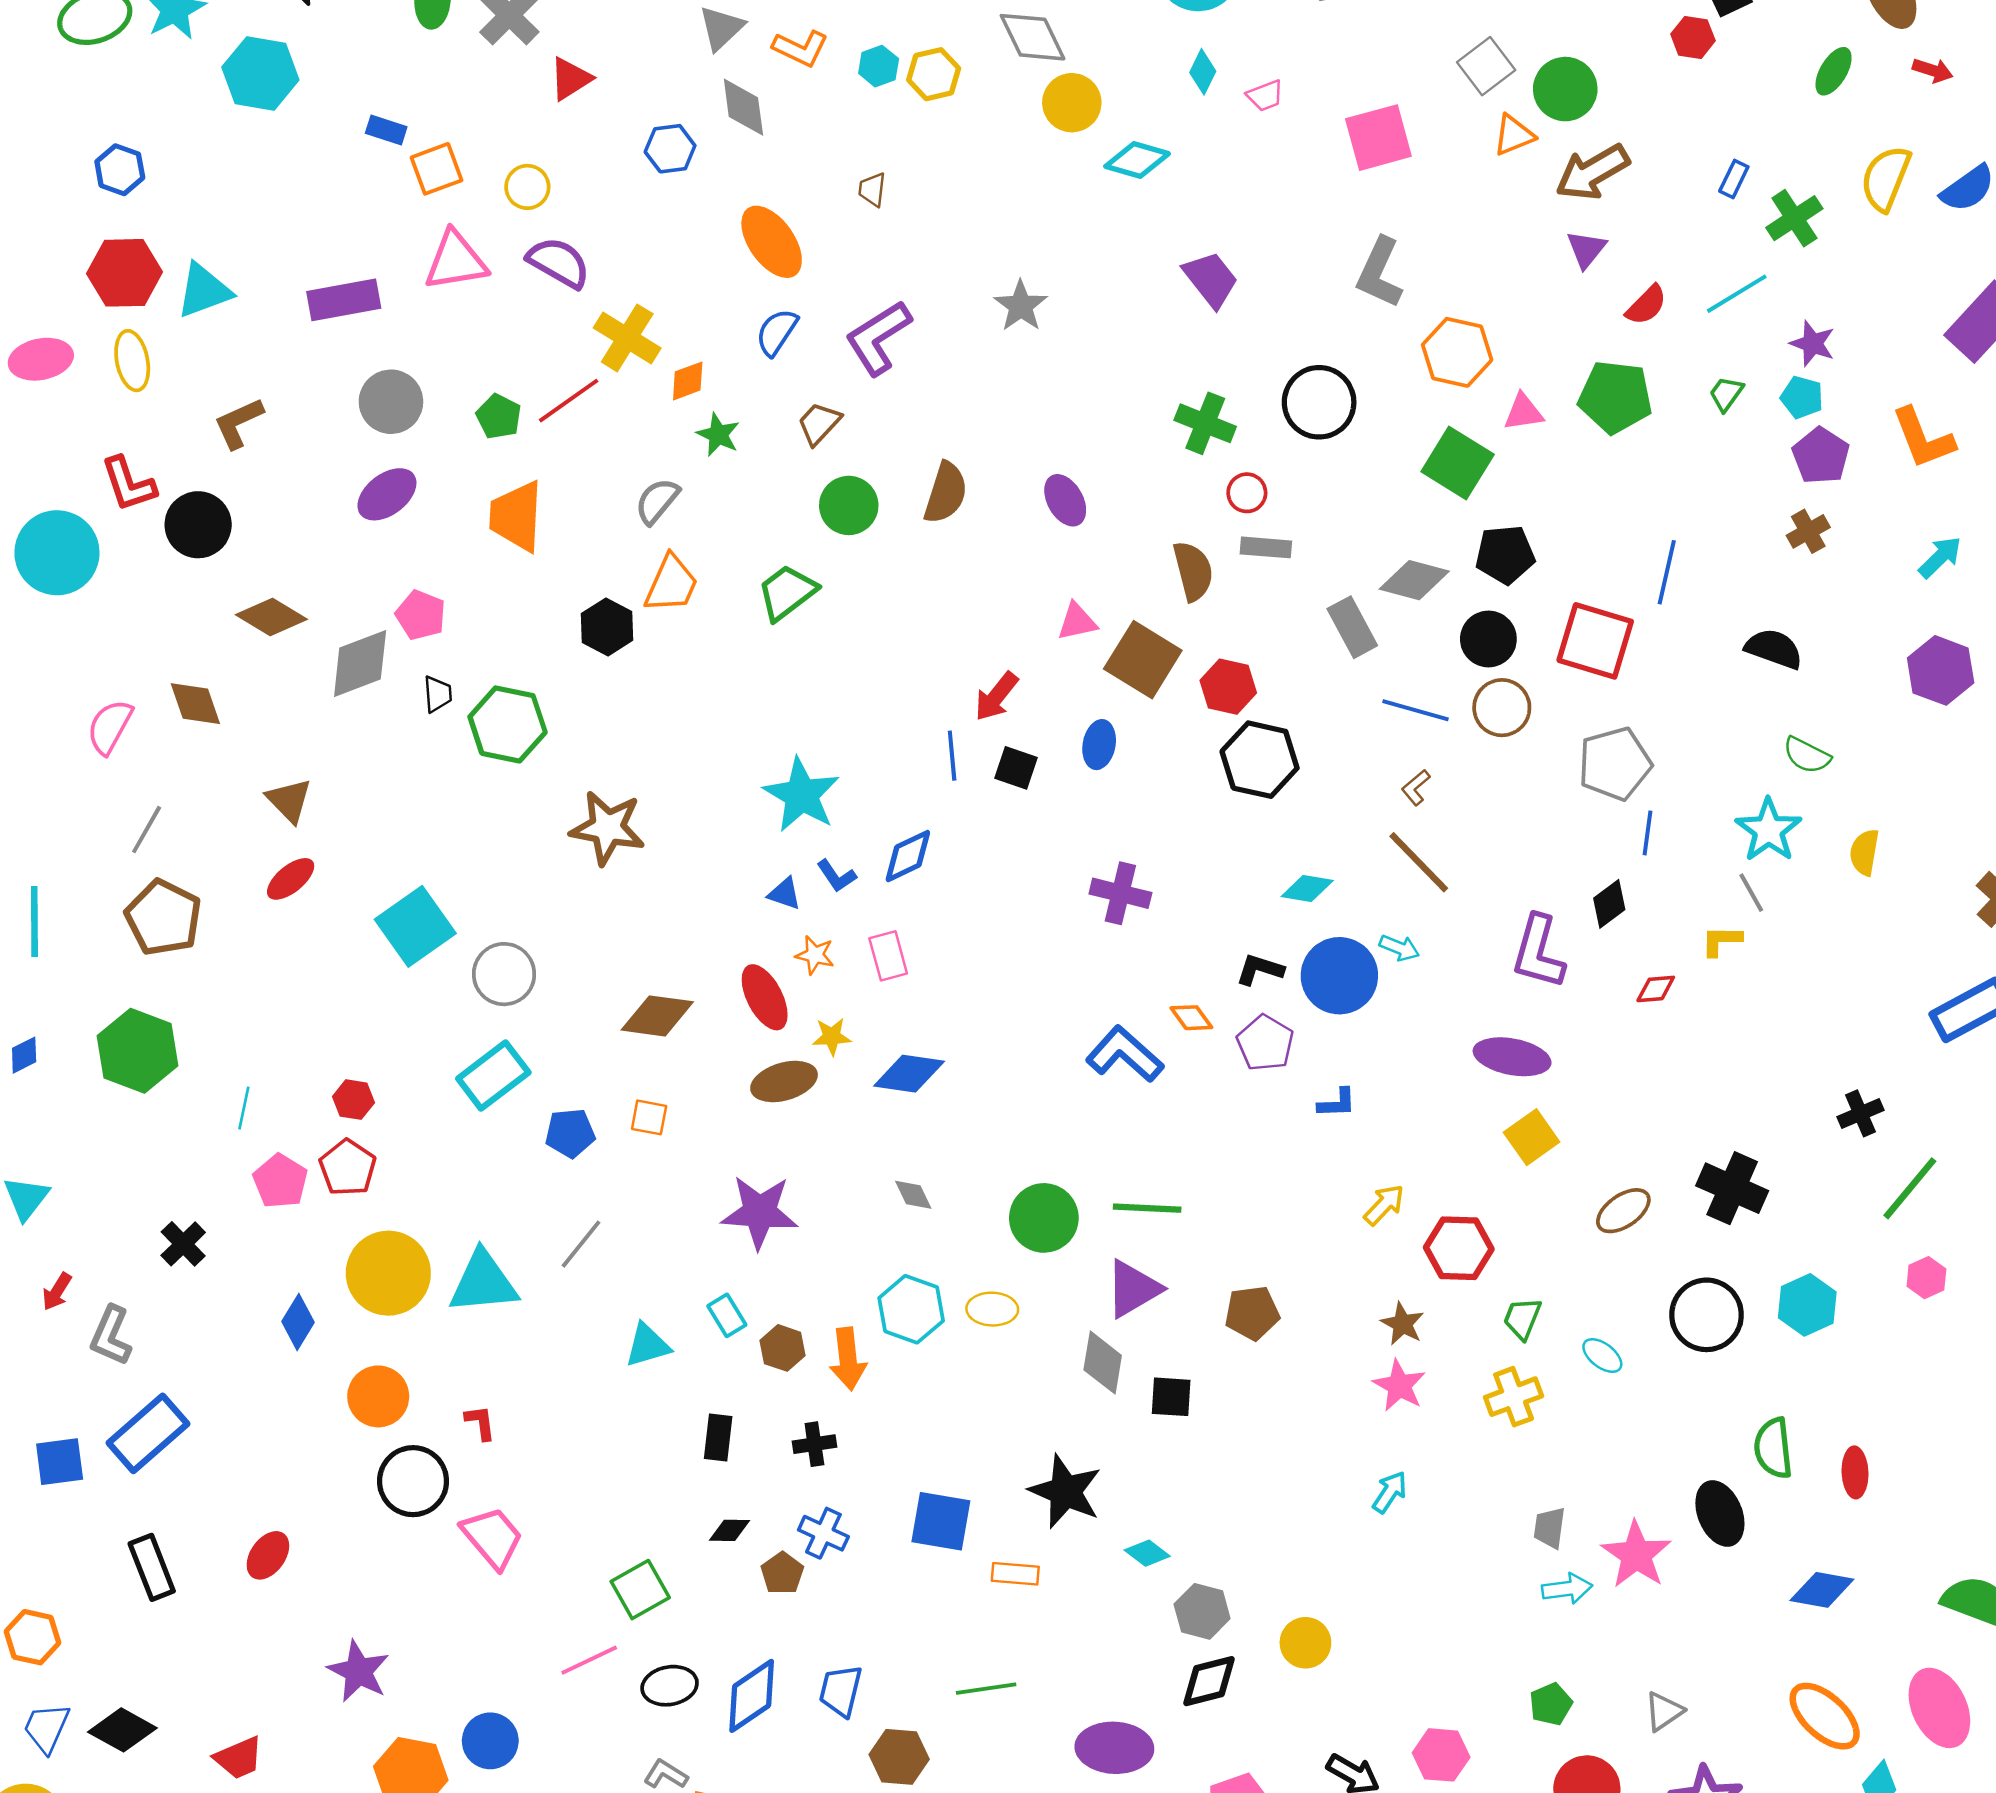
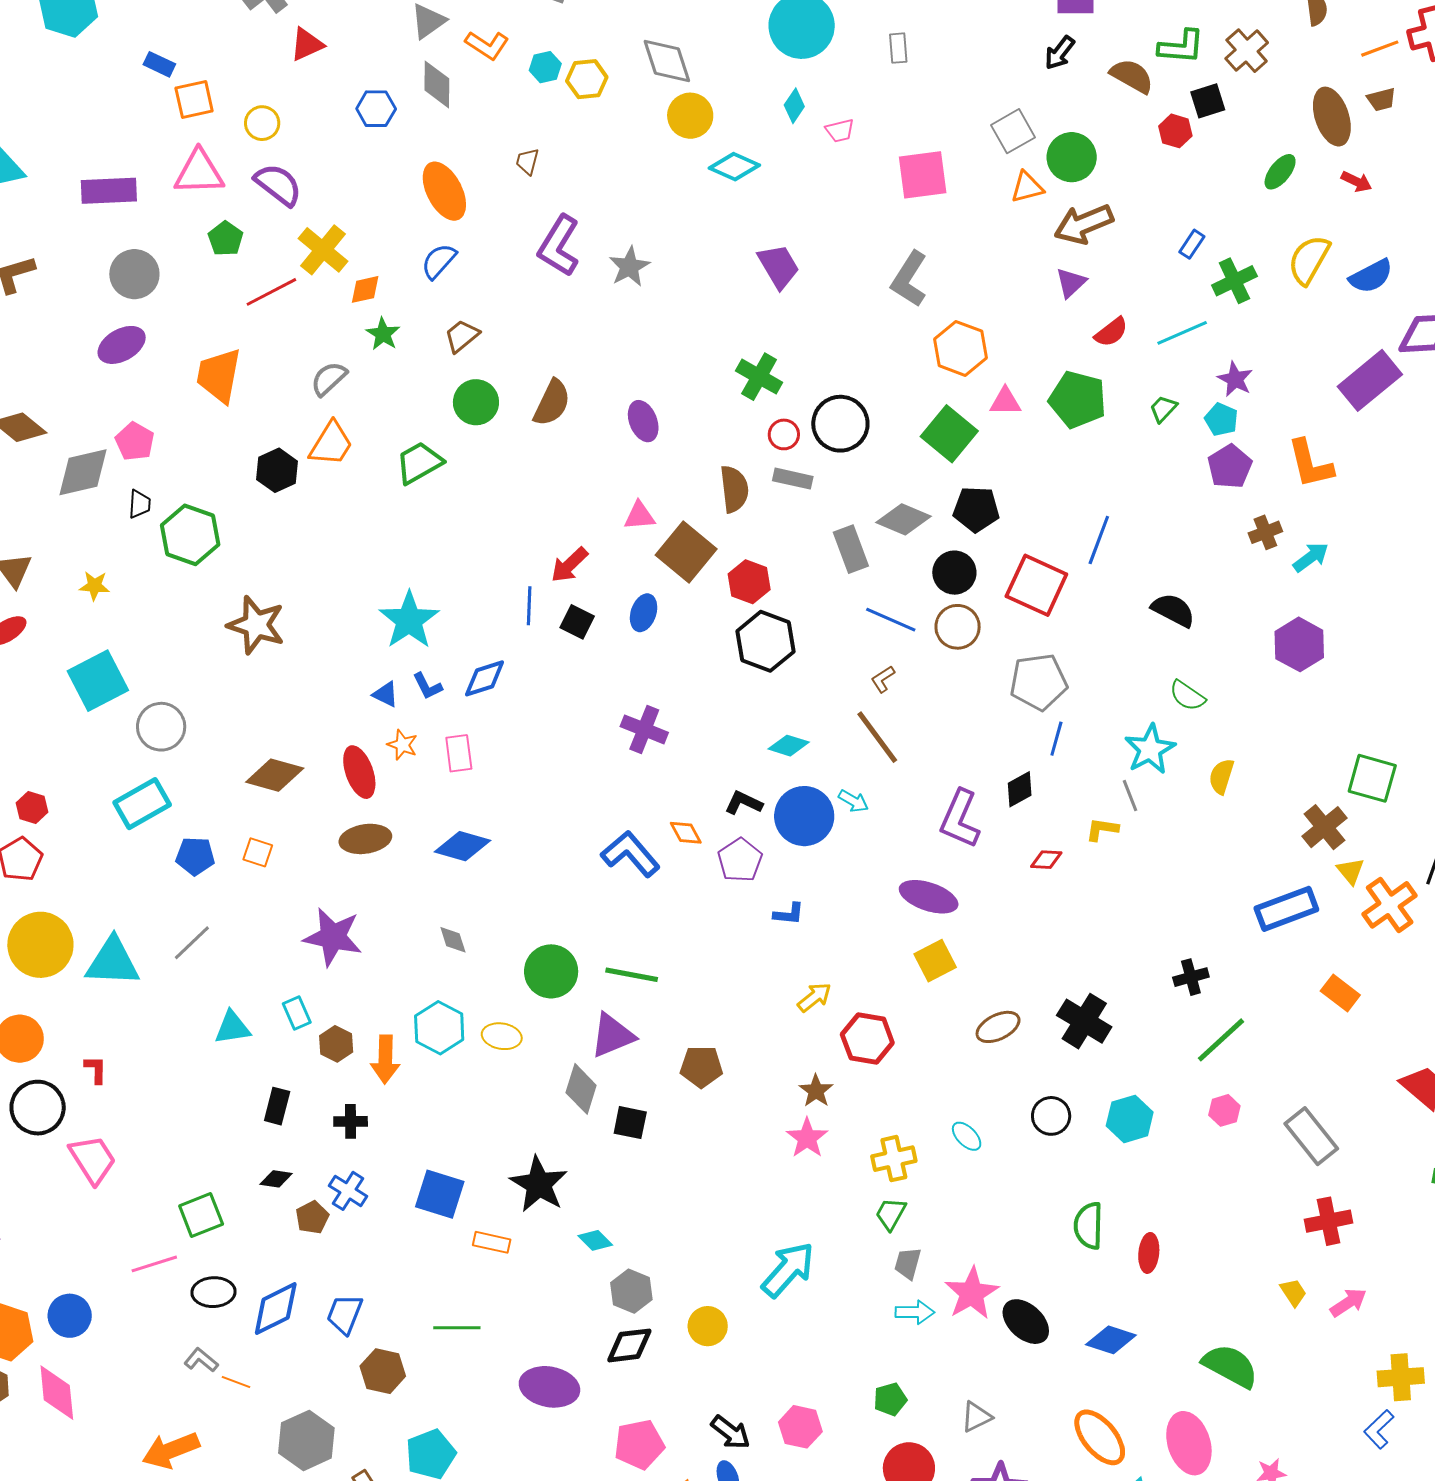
purple L-shape: (878, 338) -> (559, 246), moved, turned -34
black circle: (1319, 402) -> (840, 424), moved
green pentagon: (499, 417) -> (226, 239), moved
brown cross: (1808, 531) -> (1265, 532), moved
yellow star: (832, 1037) -> (94, 586), moved
black circle: (1707, 1315) -> (1051, 1116), size x0.7
green trapezoid: (1522, 1318) -> (891, 1214), moved
cyan arrow: (1390, 1492) -> (788, 1270), moved, size x1.8
black ellipse: (1720, 1513) -> (1026, 1322), moved, turned -33

